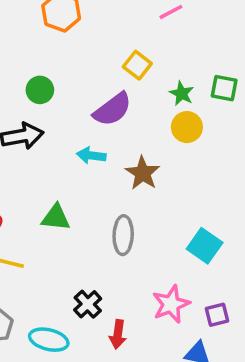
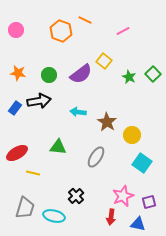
green square: (224, 88) -> (153, 74), turned 35
purple semicircle: (113, 109) -> (81, 74), moved
yellow circle: (187, 127) -> (132, 135), moved
gray ellipse: (123, 235) -> (96, 157), turned 30
red arrow: (118, 334) -> (111, 217), moved

